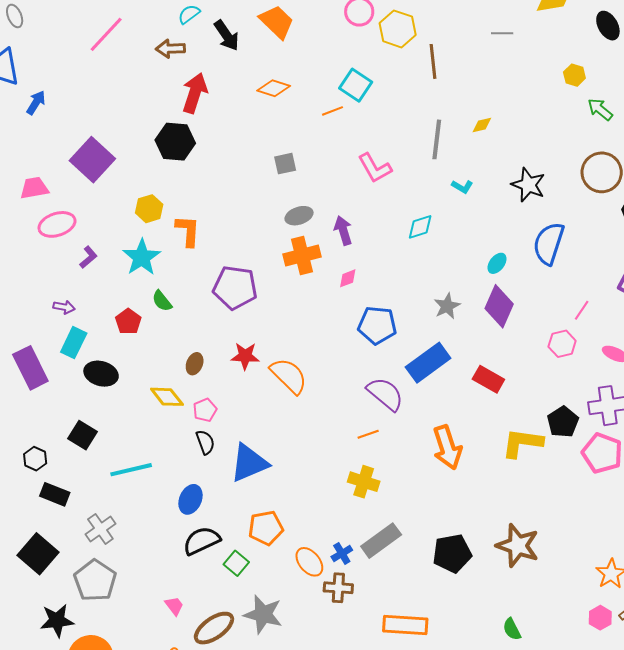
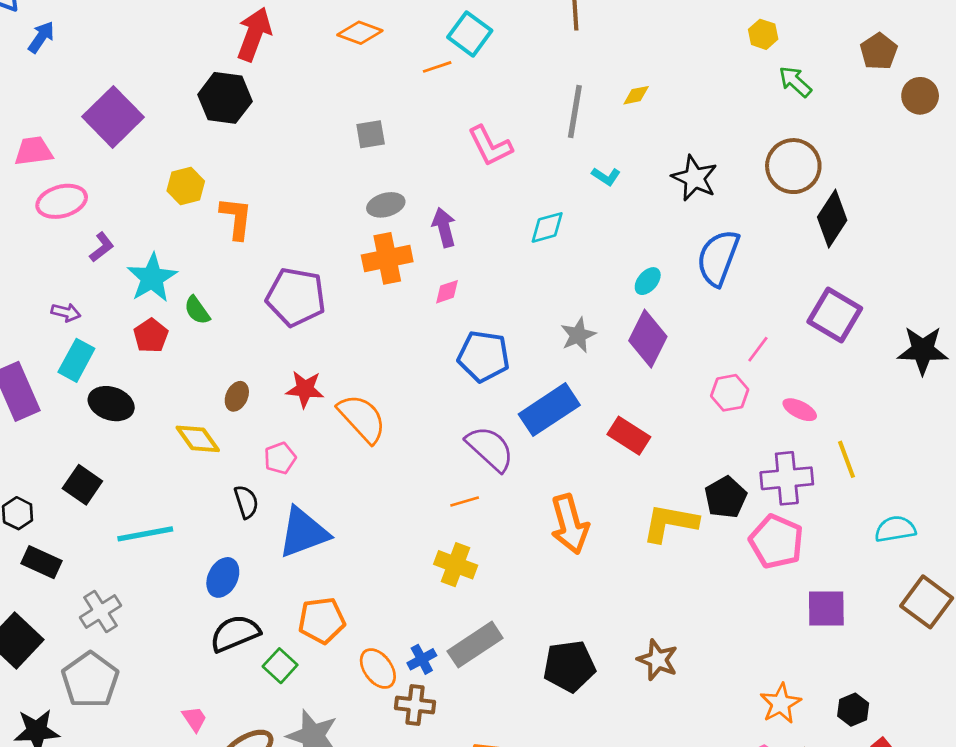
cyan star: (142, 257) -> (152, 278), moved
pink pentagon: (205, 410) -> (280, 458), moved
brown star: (518, 546) -> (658, 660), size x0.7

